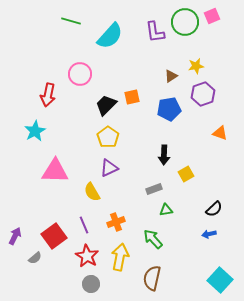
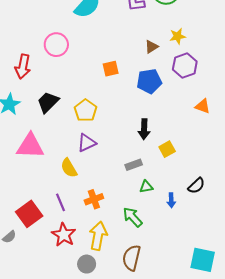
black trapezoid: (106, 105) -> (48, 102), moved
blue arrow: (209, 234) -> (171, 200), moved, turned -80
cyan square: (220, 280) -> (203, 260), turned -30
gray circle: (91, 284) -> (87, 264), moved

